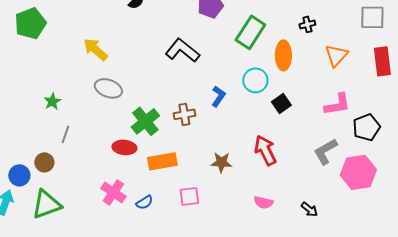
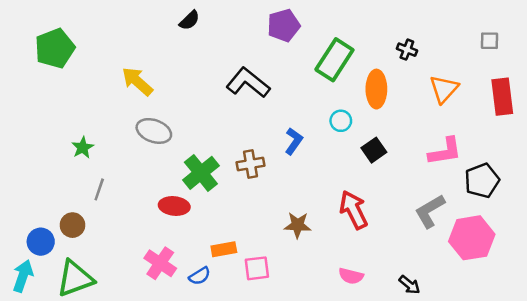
gray square: (372, 17) -> (490, 41), size x0.6
black cross: (307, 24) -> (407, 50), turned 35
cyan circle: (255, 80) -> (341, 121), size x0.7
orange rectangle: (162, 161) -> (224, 249), moved, size x0.7

